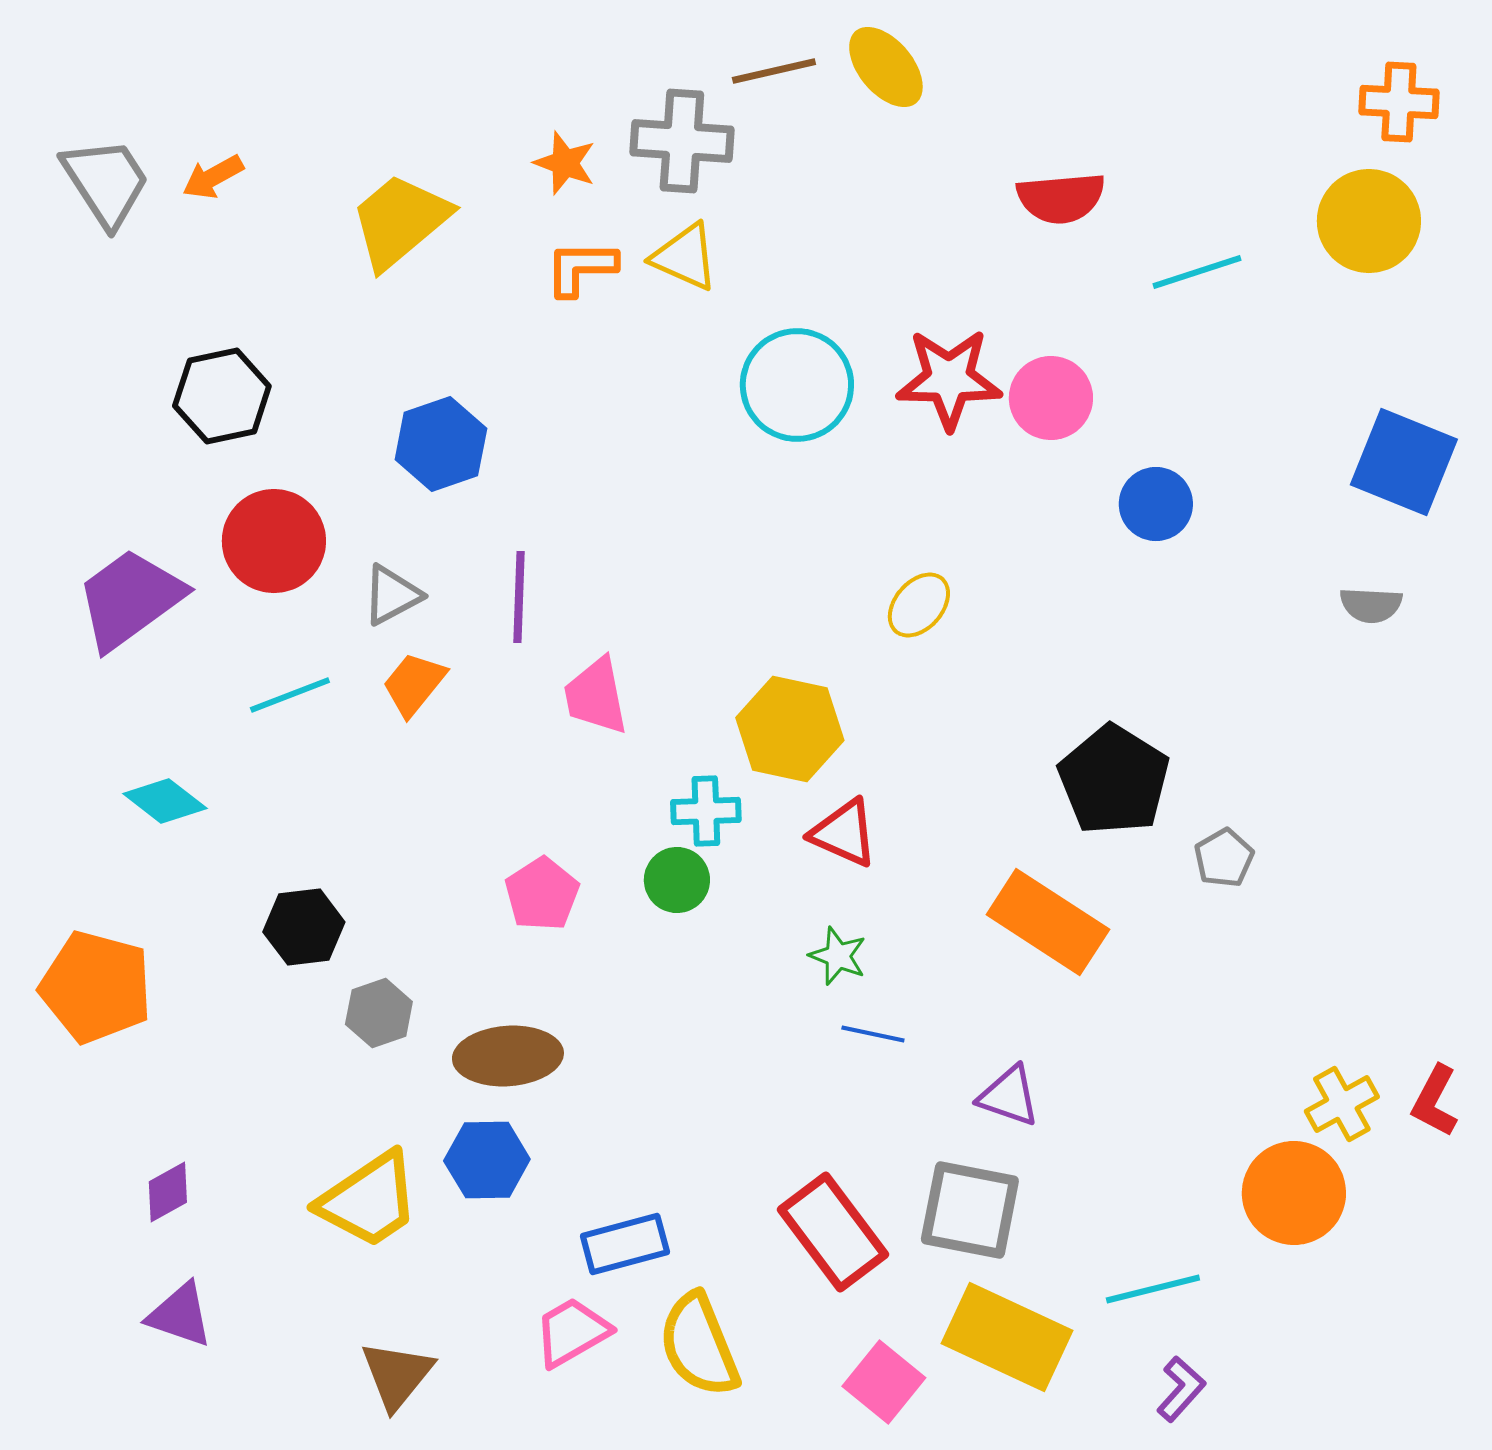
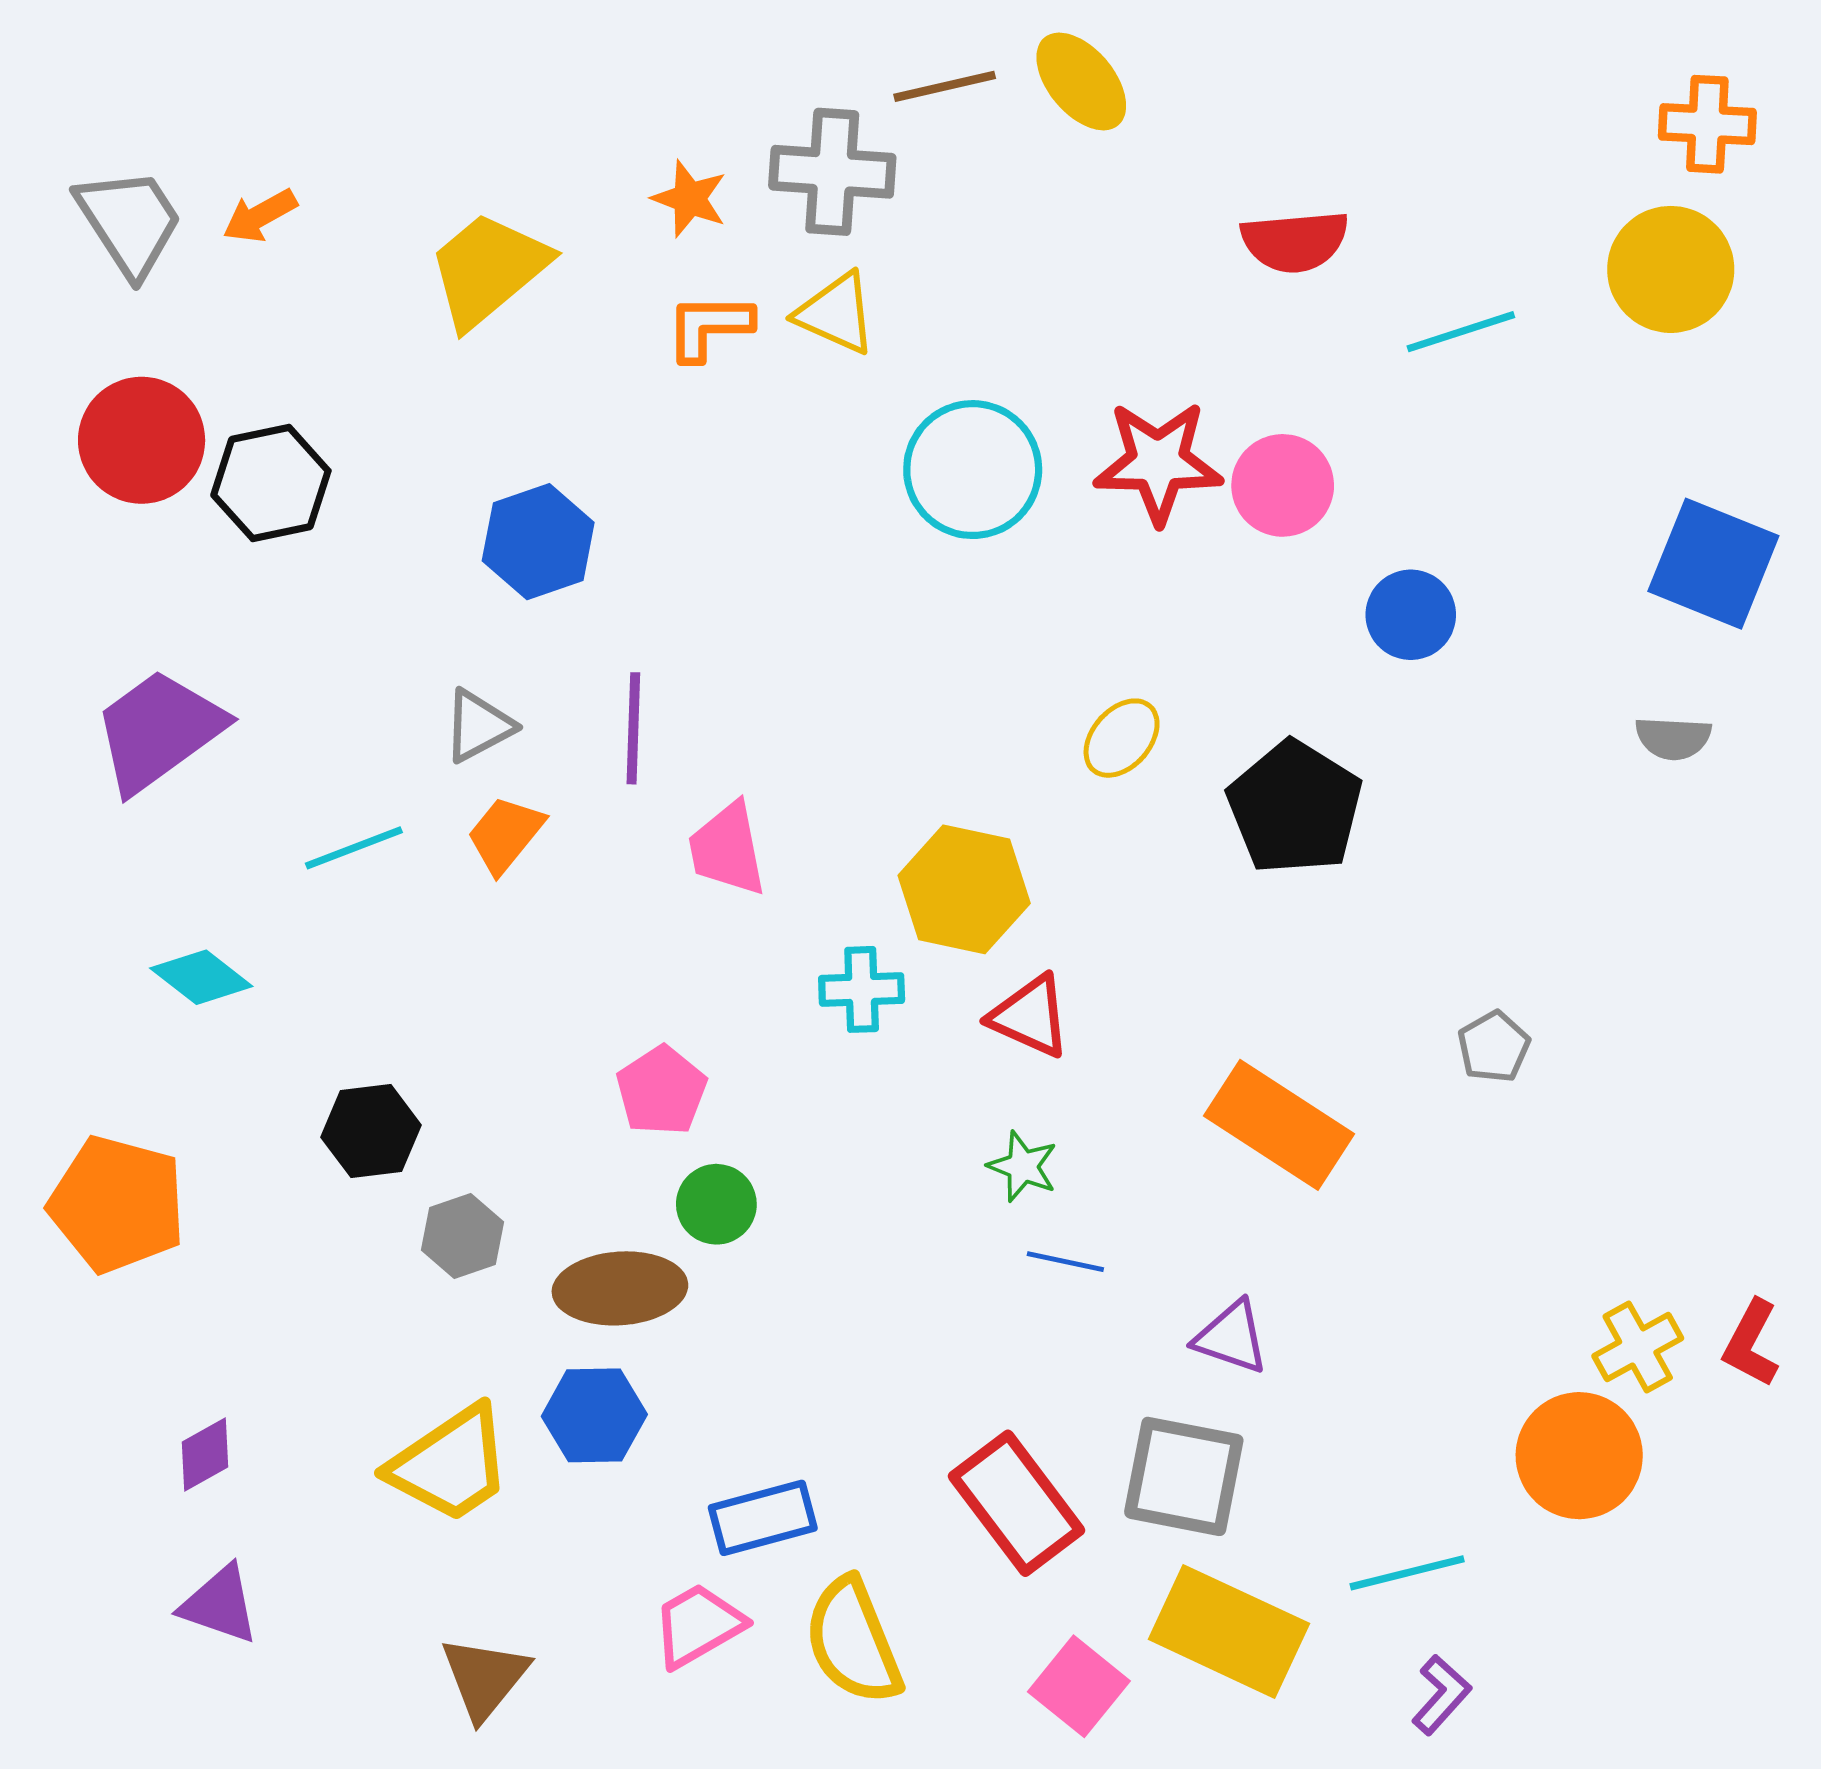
red circle: (274, 541) -> (142, 440), moved
black pentagon: (1114, 780) -> (1295, 808), moved
green circle: (677, 880) -> (716, 1204), moved

